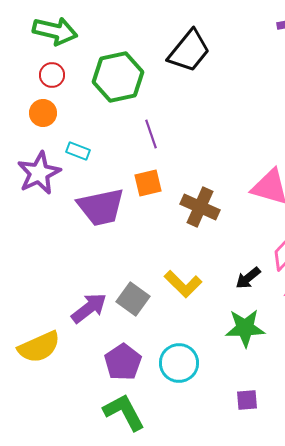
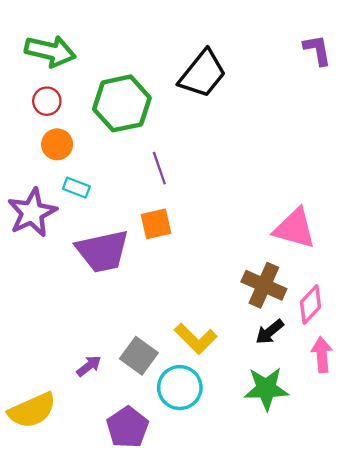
orange circle: (43, 113) -> (57, 144), moved
brown cross: (200, 207) -> (264, 285), moved
purple arrow: (89, 308) -> (89, 366), size x0.6
cyan circle: (179, 363) -> (180, 388), moved

